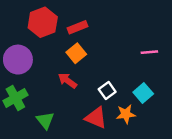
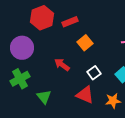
orange square: (76, 53) -> (85, 43), moved
orange star: (126, 114) -> (113, 101), moved

